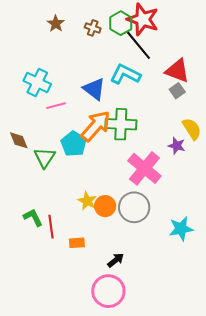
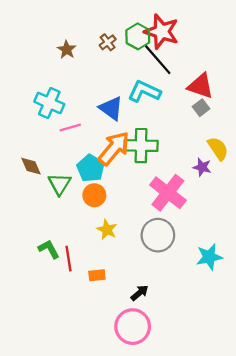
brown star: (56, 24) -> (67, 50), moved
brown cross: (93, 28) -> (108, 42), turned 35
orange circle: (105, 206) -> (94, 195), moved

